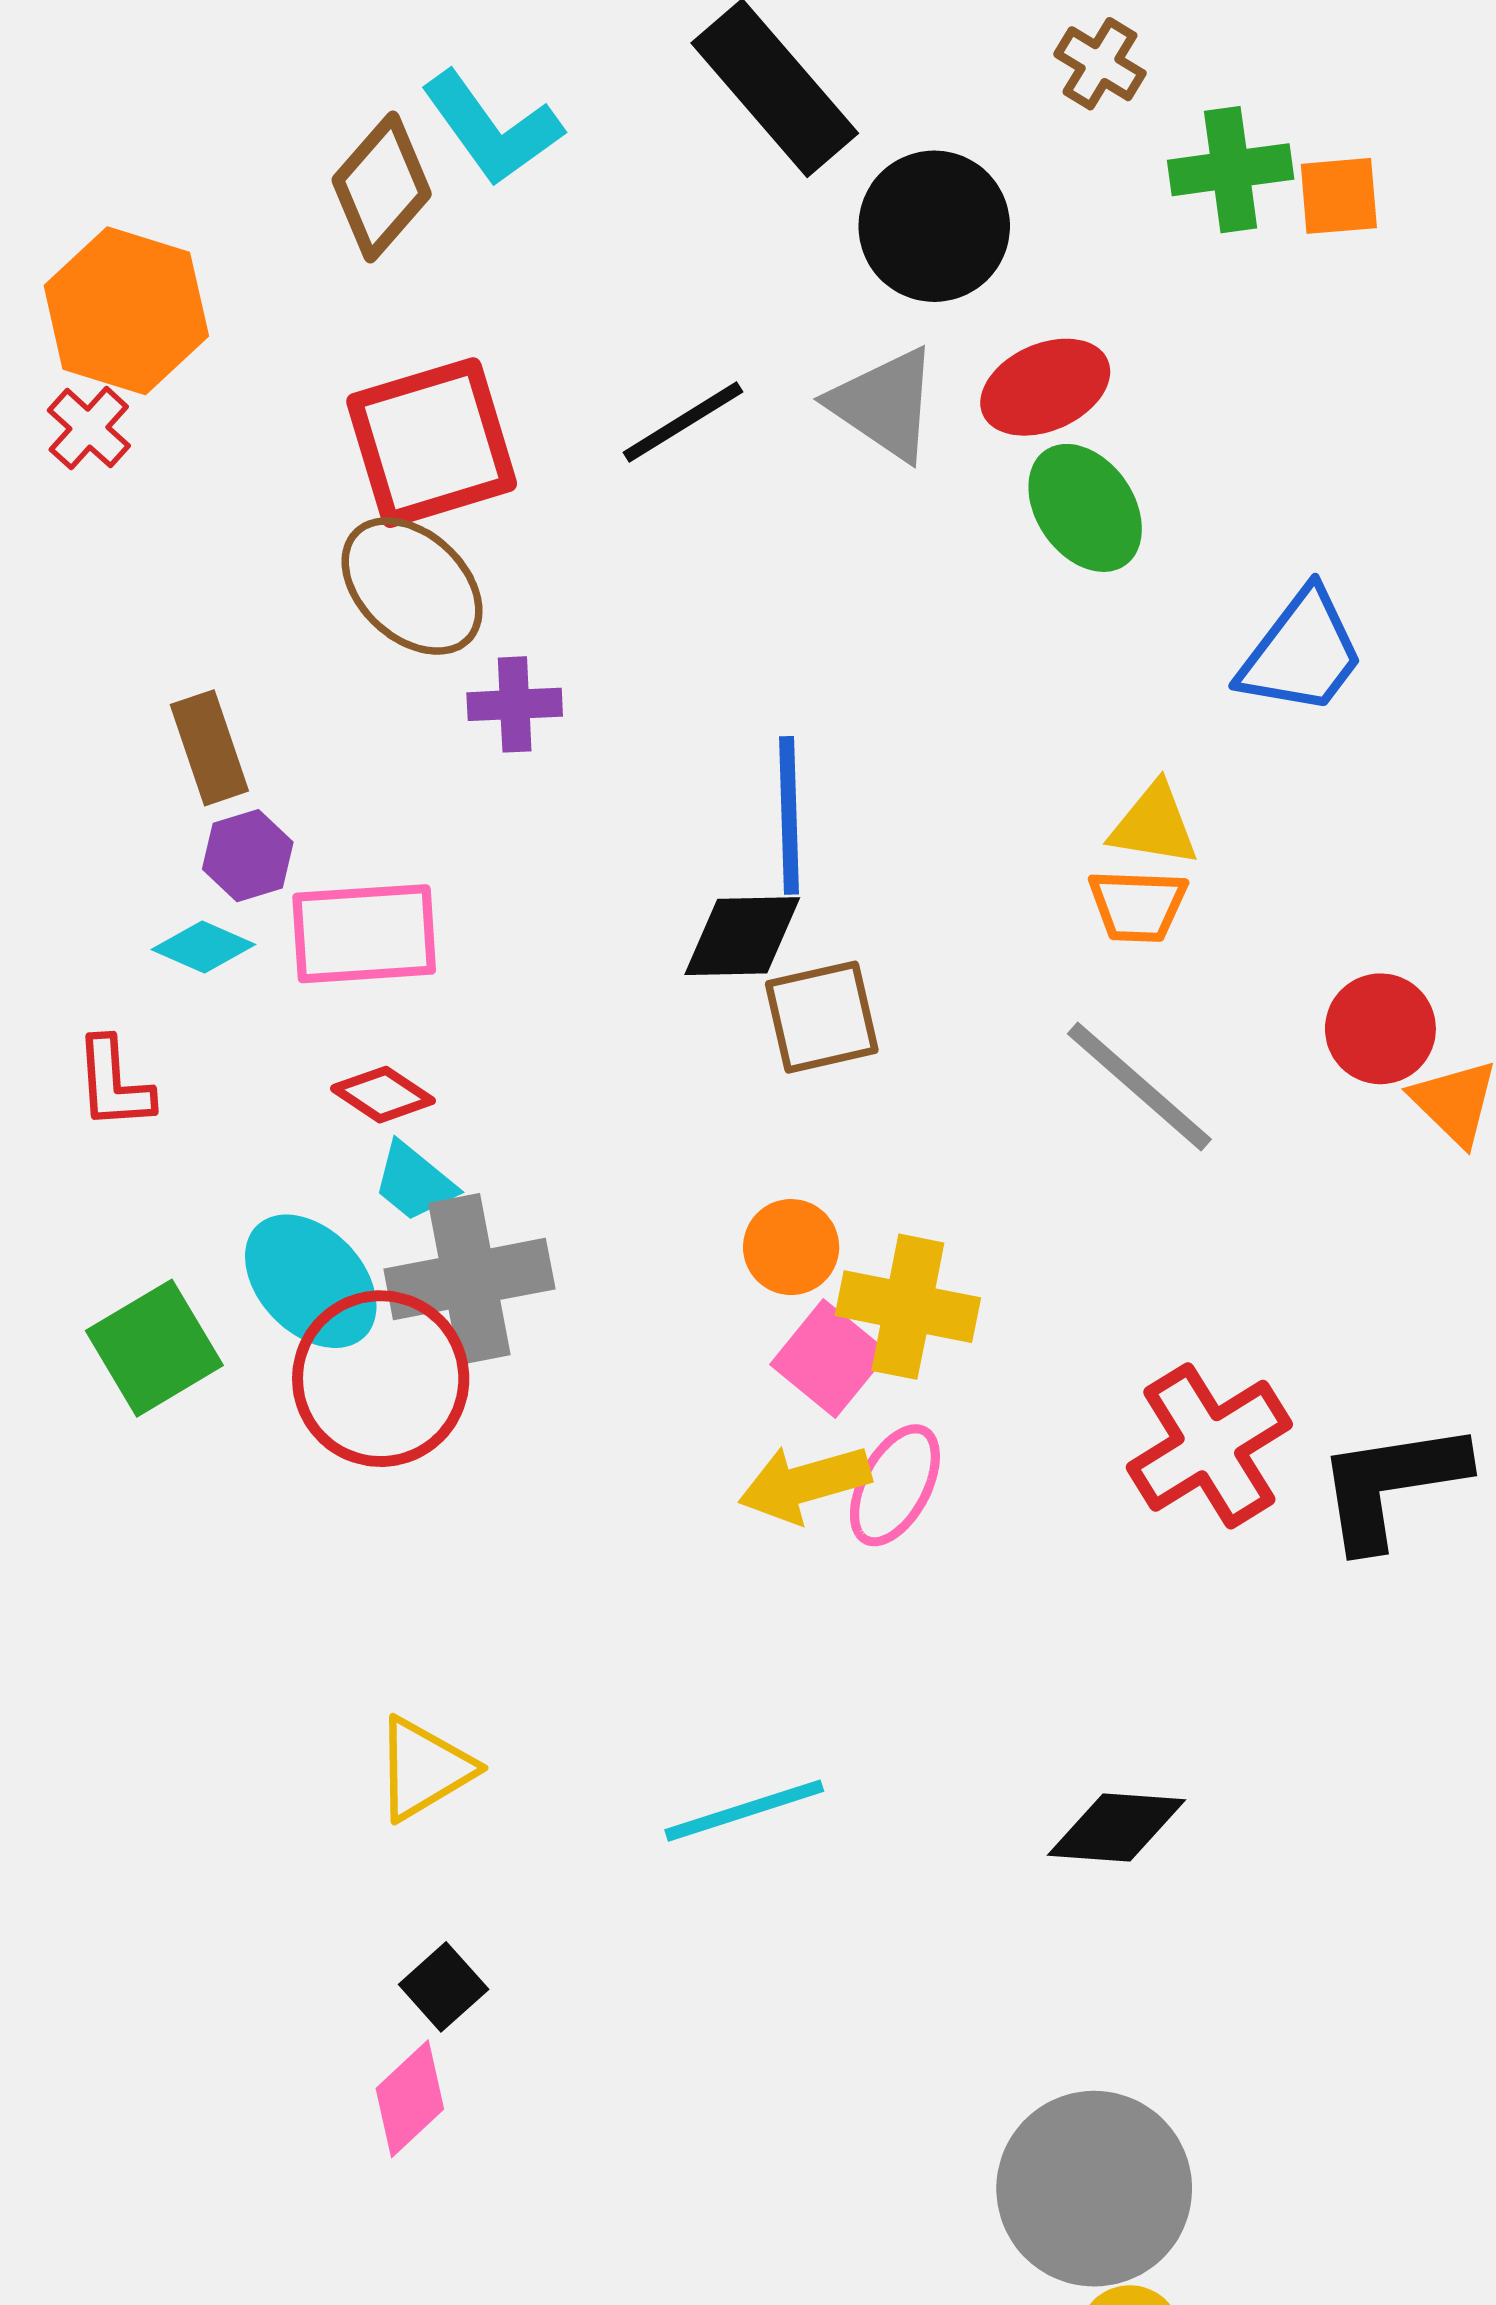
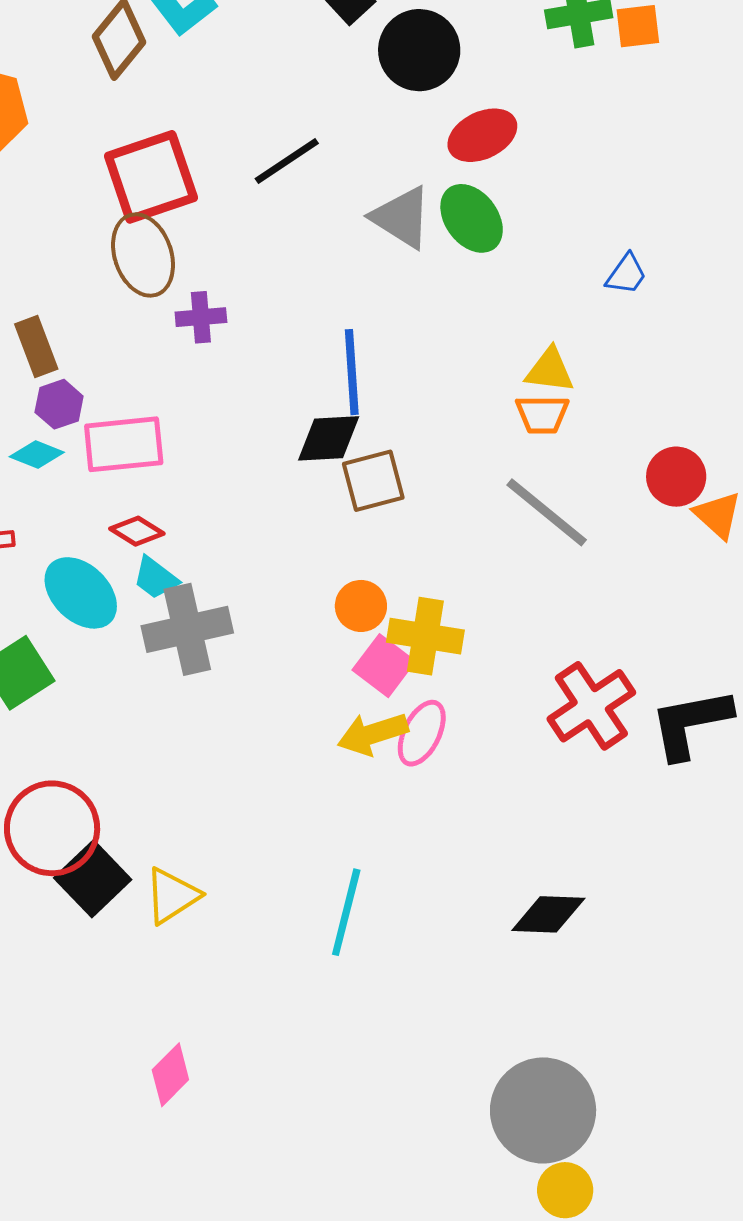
gray triangle: (884, 404) -> (402, 217), moved
green ellipse: (1085, 508) -> (472, 218), moved
brown ellipse: (412, 586) -> (143, 255), turned 30
blue trapezoid: (1302, 653) -> (626, 274), size x0.6
cyan ellipse: (311, 1281) -> (81, 593), moved
red circle: (381, 1379) -> (52, 828), moved
cyan line: (744, 1811) -> (346, 912), turned -56
black square: (444, 1987) -> (93, 879), moved, size x1.6

